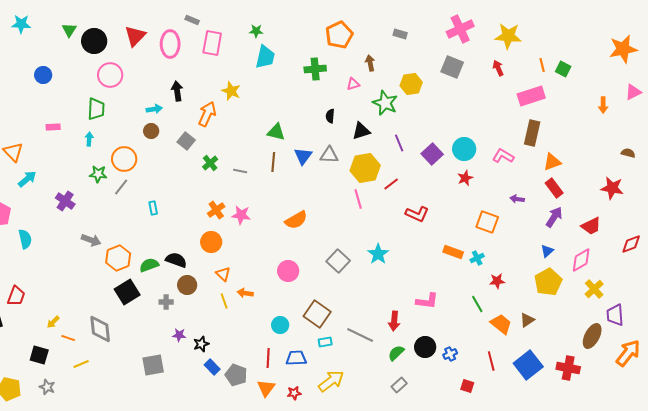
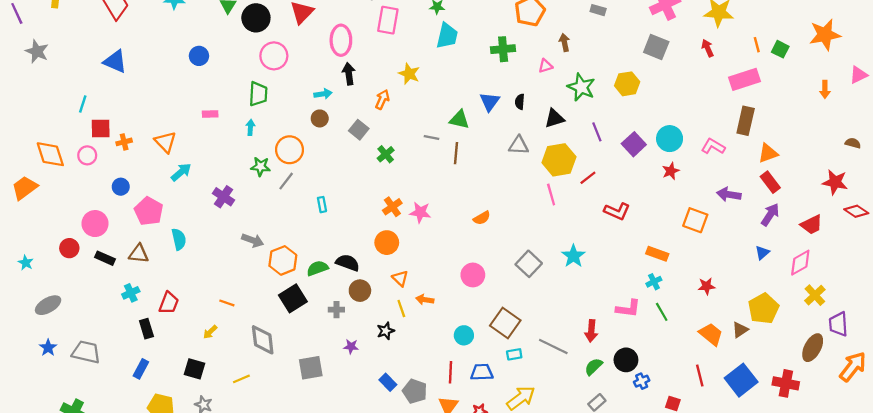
pink ellipse: (170, 44) -> (341, 40), moved
orange star: (623, 49) -> (825, 35), moved
yellow hexagon: (411, 84) -> (627, 84), moved
orange arrow: (207, 114) -> (382, 99), size x0.7
blue triangle: (303, 156) -> (490, 102), moved
gray line: (240, 171) -> (431, 137), moved
purple arrow: (517, 199) -> (729, 194), size x1.5
orange semicircle: (296, 220) -> (482, 218), size x0.7
red diamond: (631, 244) -> (856, 211), moved, turned 55
cyan cross: (477, 258) -> (654, 282), moved
yellow pentagon: (548, 282) -> (763, 308), moved
green line: (477, 304) -> (662, 312), moved
orange line: (68, 338) -> (227, 303), moved
black star: (201, 344) -> (386, 331), moved
blue cross: (450, 354) -> (642, 381), moved
gray square: (153, 365) -> (311, 368), moved

